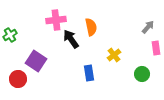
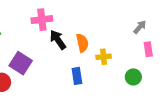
orange semicircle: (91, 27) -> (82, 43), moved
yellow cross: (114, 55) -> (104, 57), turned 32

